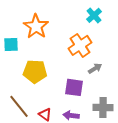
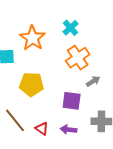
cyan cross: (94, 15) -> (71, 28), moved

